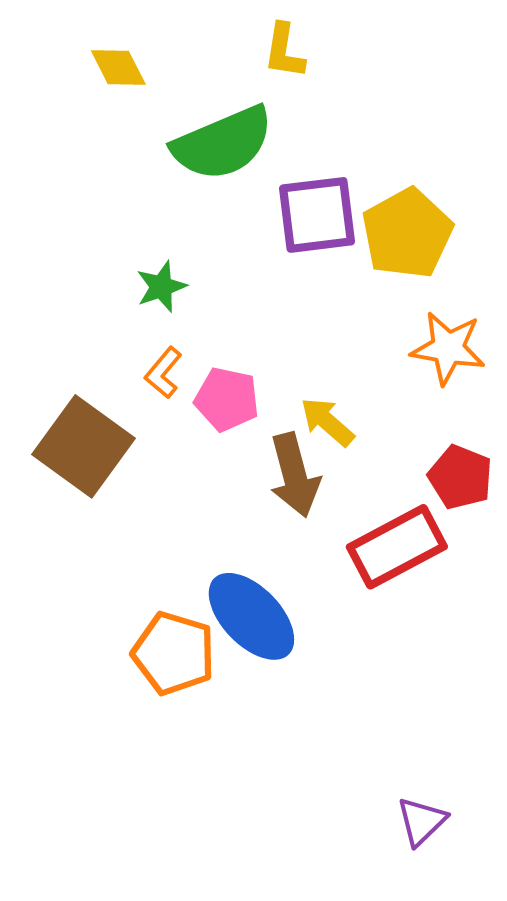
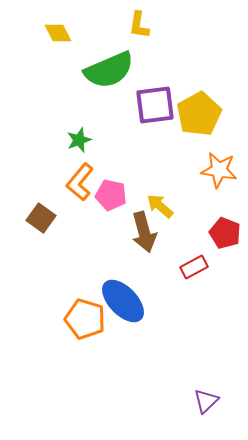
orange L-shape: (163, 373) -> (80, 182), size x1.5
brown square: (84, 446) -> (41, 218), size x0.6
red rectangle: (397, 547) -> (194, 267), size x0.6

